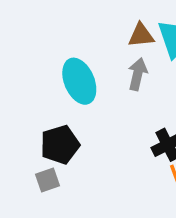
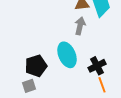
cyan ellipse: (79, 81) -> (67, 55), moved

